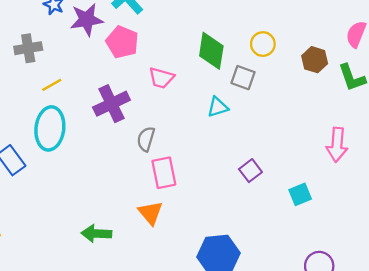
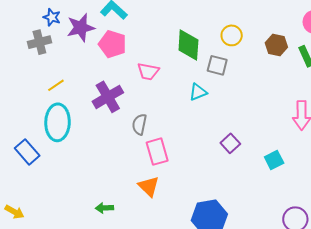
gray cross: (28, 48) -> (39, 42), moved
green arrow: (96, 234) -> (104, 208), size x0.7

